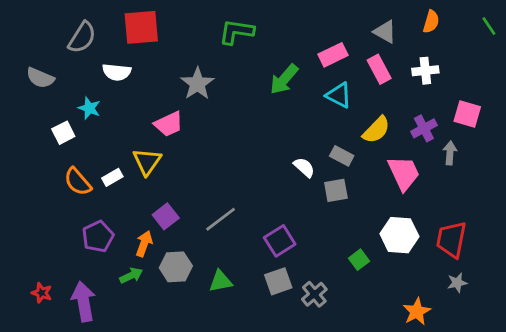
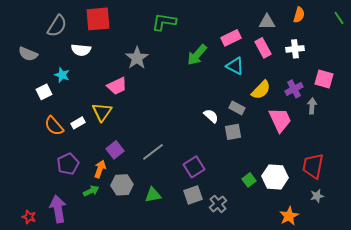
gray triangle: (385, 32) -> (267, 22), turned -30
white hexagon: (399, 235) -> (275, 177), moved
red star: (42, 293) -> (29, 217), moved

